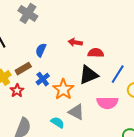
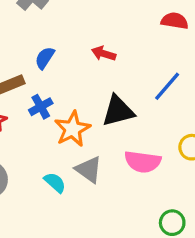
red semicircle: (96, 53) -> (175, 21), moved
blue line: (118, 74) -> (167, 86), moved

